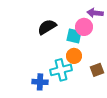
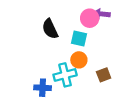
black semicircle: (47, 27) -> (50, 29), turned -84
pink circle: (84, 27) -> (90, 18), moved

